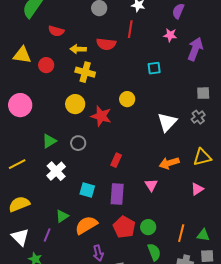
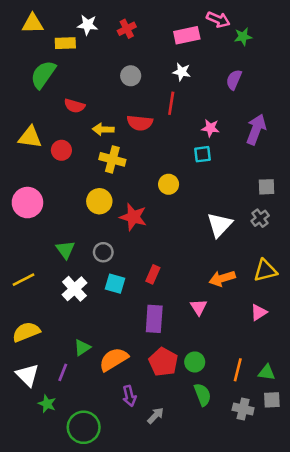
pink star: (170, 35) -> (210, 128), moved
yellow circle: (127, 99) -> (169, 184), moved
green triangle: (49, 141) -> (65, 250), turned -35
cyan square: (87, 190) -> (115, 284), moved

